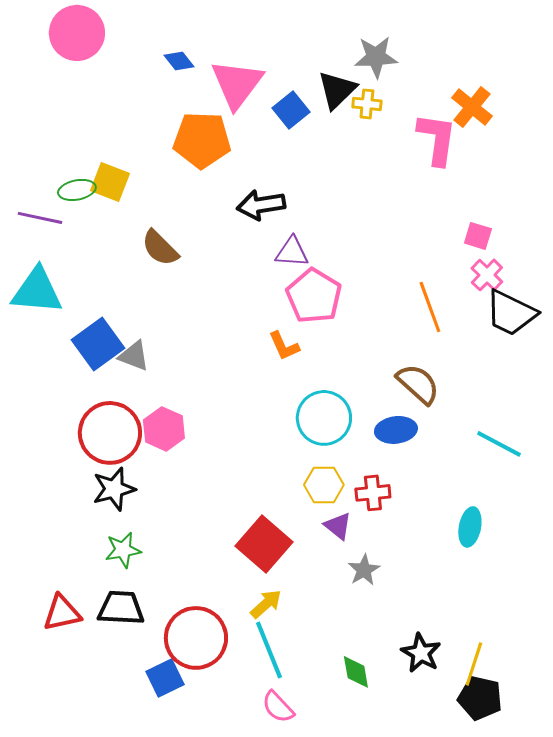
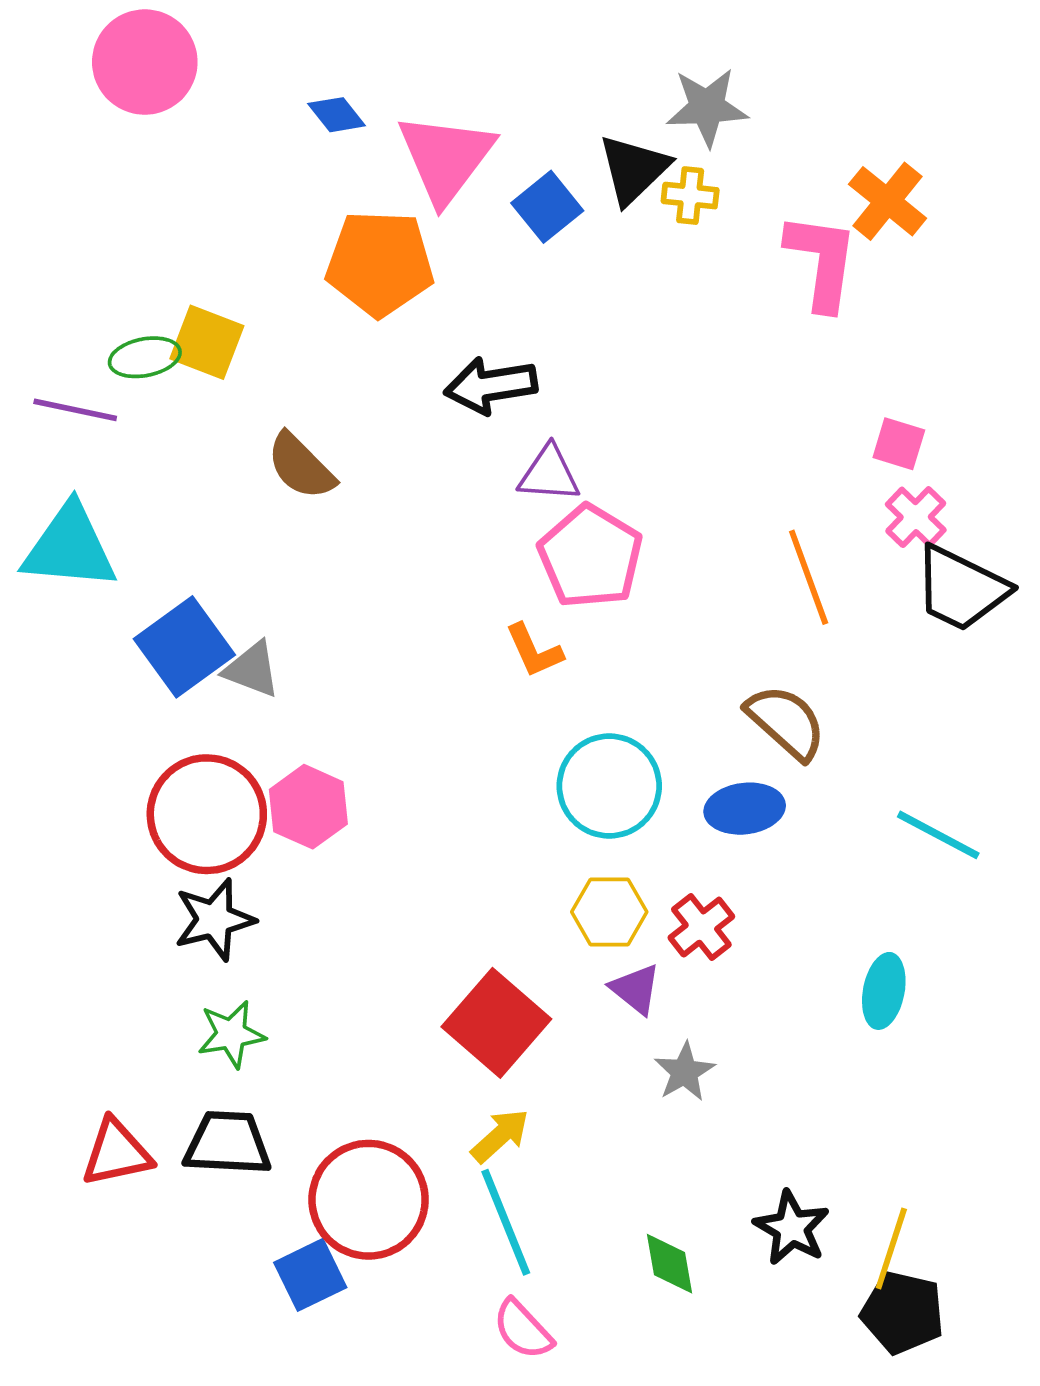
red cross: (373, 493) -> (701, 927), turned -32

